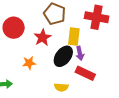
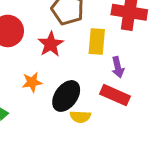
purple arrow: (80, 53) -> (118, 67), moved
black ellipse: (63, 56) -> (66, 96), moved

